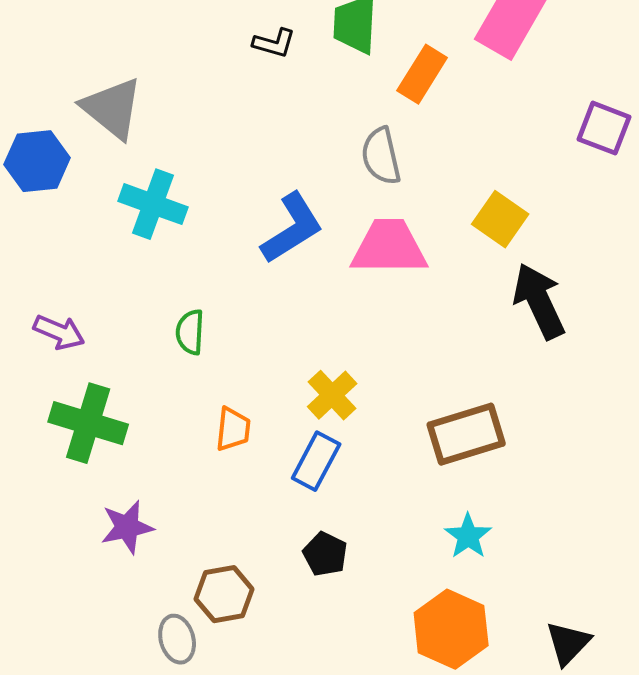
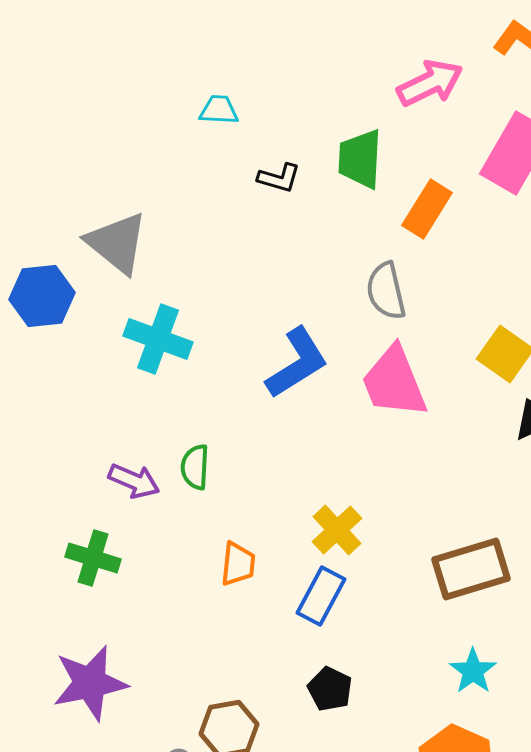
pink trapezoid: (389, 247) -> (394, 382), turned -112
purple arrow: (59, 332) -> (134, 481), moved
green cross: (88, 423) -> (93, 558), size x0.7
purple star: (127, 527) -> (90, 683), moved, size x1.4

